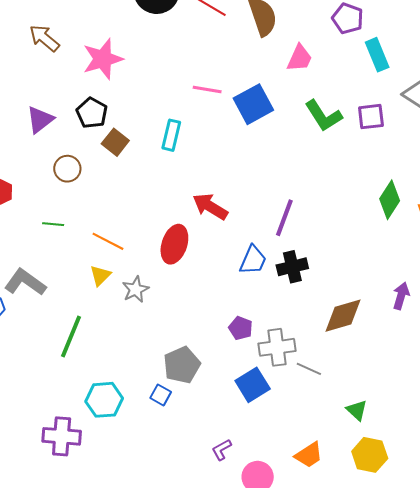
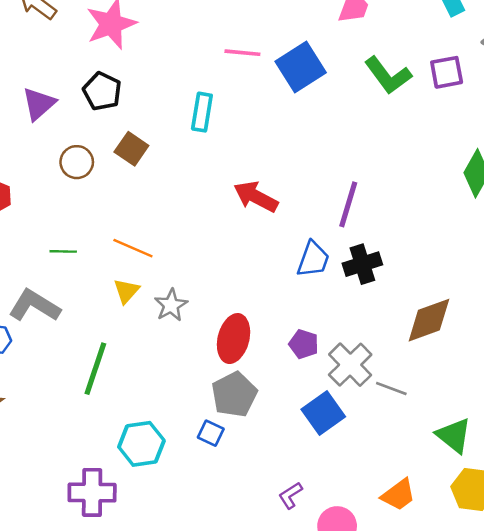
brown square: (115, 142) -> (131, 149), moved
green line: (53, 224) -> (63, 251), moved
red ellipse: (174, 244) -> (234, 339), moved
gray cross: (277, 347) -> (350, 365), turned -33
green triangle: (357, 410) -> (454, 435), size x1.4

